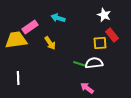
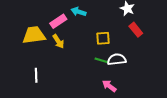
pink rectangle: (30, 27) -> (58, 21), moved
yellow arrow: (50, 43) -> (58, 41), moved
yellow square: (100, 43) -> (103, 38), moved

